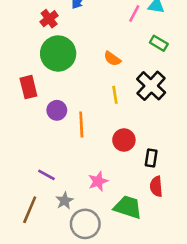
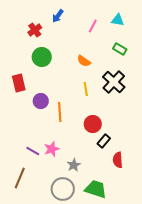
pink line: (134, 13) -> (93, 26), moved
green circle: (58, 54) -> (42, 57), size x0.7
black rectangle: (151, 158) -> (104, 141), moved, turned 32
pink star: (98, 181) -> (52, 149), moved
gray star: (65, 201) -> (74, 165), moved
green trapezoid: (128, 207) -> (96, 189), moved

